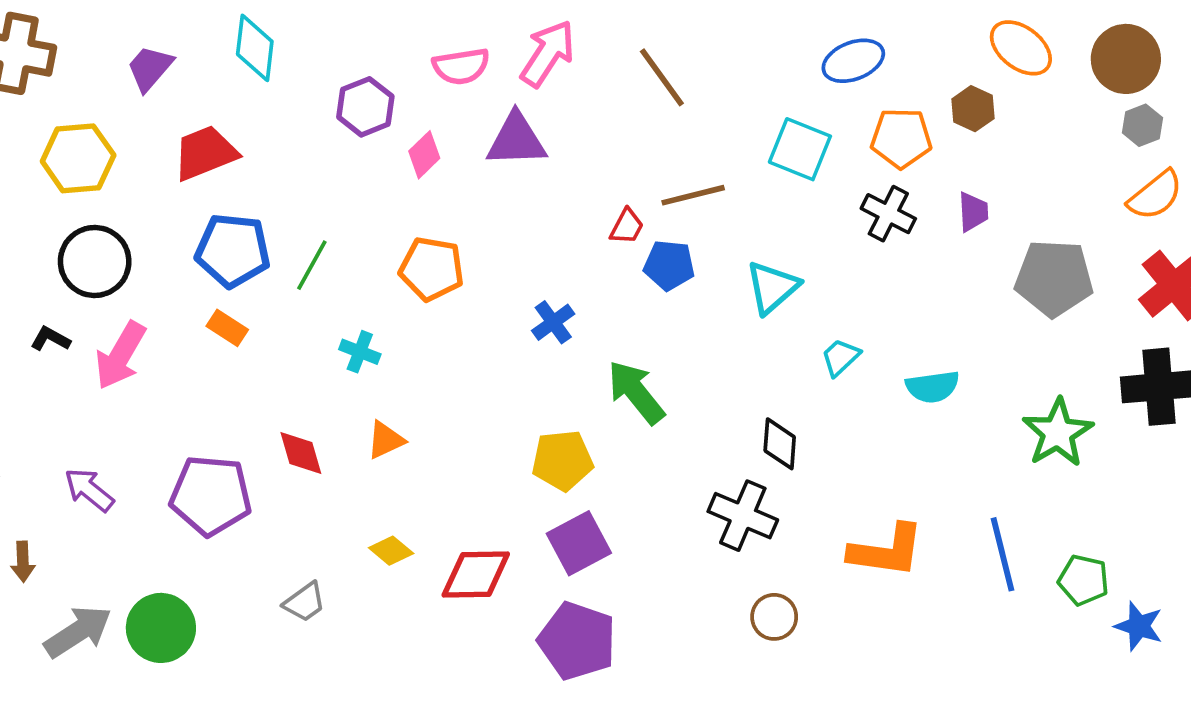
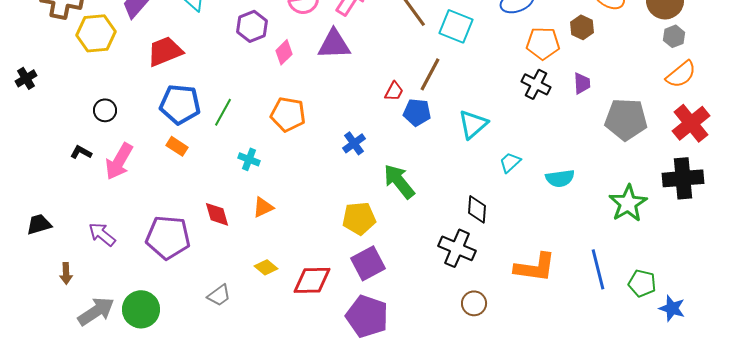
cyan square: (800, 149) -> (456, 26), moved
yellow hexagon: (78, 158) -> (96, 33), moved
brown line: (693, 195) -> (430, 74), turned -48
black circle: (95, 261) -> (105, 110), size x0.6

